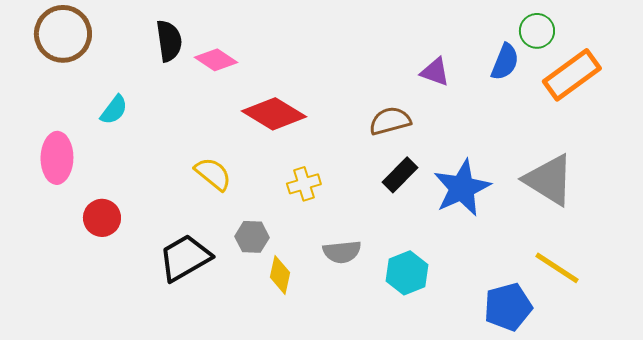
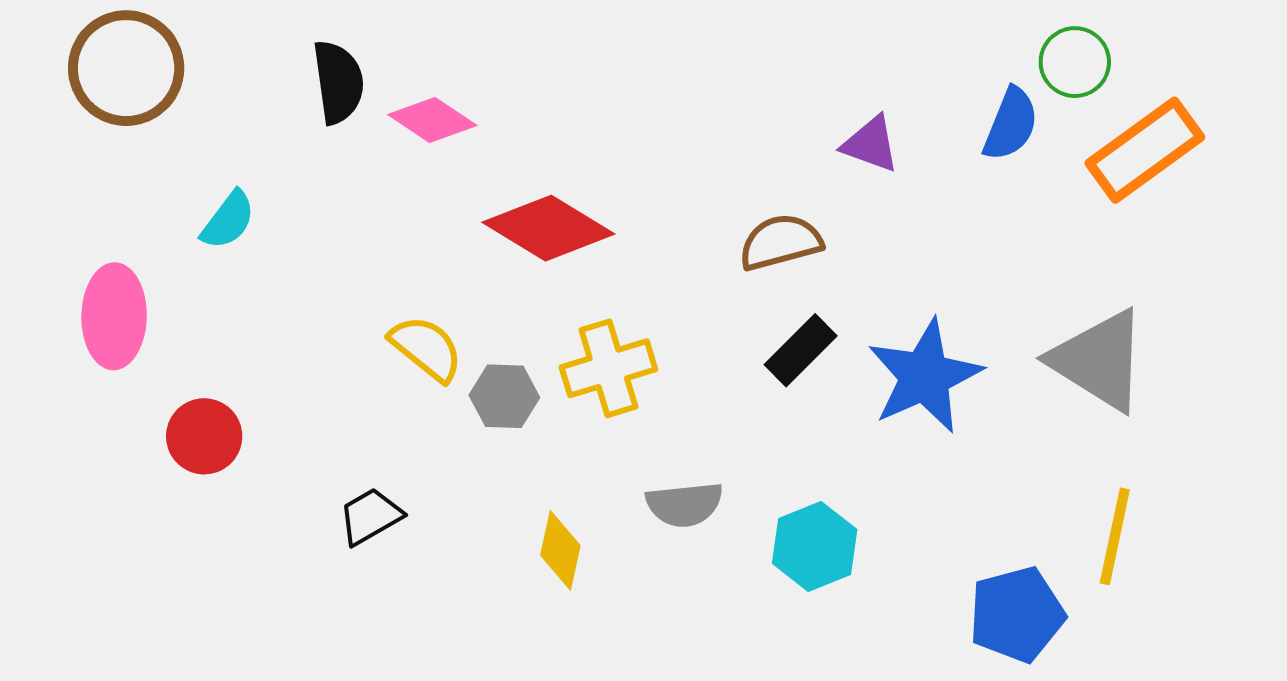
yellow cross: (304, 184) -> (608, 368), size x1.4
gray hexagon: (252, 237) -> (504, 396), moved
black trapezoid: (185, 258) -> (370, 516), size x0.6
yellow line: (557, 268) -> (1115, 536), turned 69

